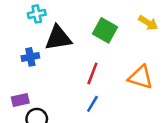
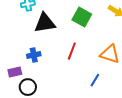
blue cross: (30, 57) -> (34, 55), moved
blue line: (92, 104) -> (95, 80), moved

